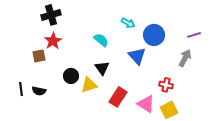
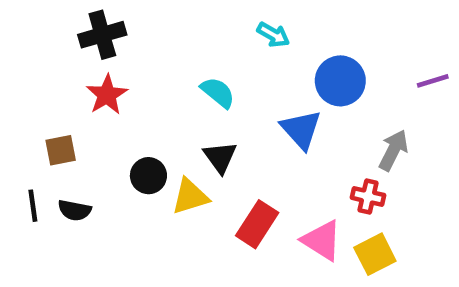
cyan arrow: (128, 23) -> (273, 35), moved
brown square: (39, 56) -> (61, 150), moved
gray arrow: (185, 58) -> (393, 150), moved

